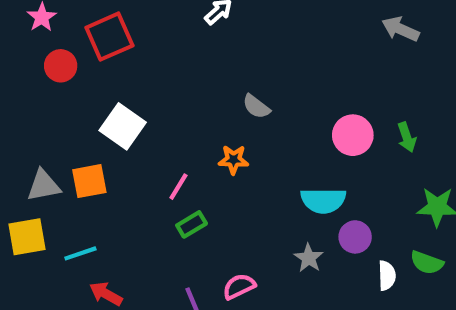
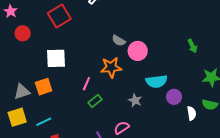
red square: (109, 37) -> (59, 16), moved
white square: (123, 126) -> (56, 58), turned -30
pink circle: (353, 135) -> (138, 51), moved
orange star: (233, 160) -> (111, 67), size x1.5
gray star: (309, 258) -> (135, 100), moved

